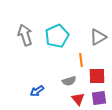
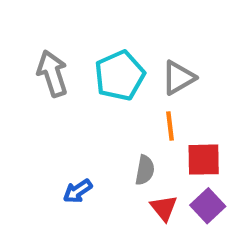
gray triangle: (98, 37) -> (178, 78), moved
gray semicircle: (69, 81) -> (145, 170), turned -64
purple square: (99, 98) -> (208, 206), turned -35

